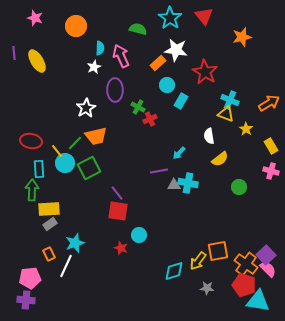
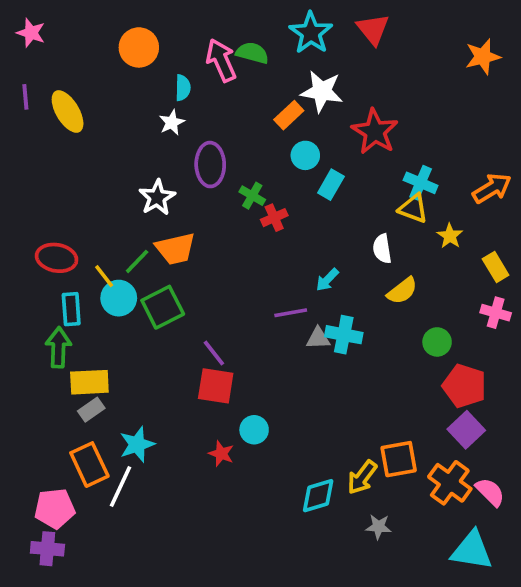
pink star: (35, 18) -> (31, 33), moved
orange star: (242, 37) -> (483, 57), moved
pink arrow: (121, 56) -> (221, 60), moved
orange rectangle: (49, 254) -> (89, 465), size x1.6
purple square: (266, 255) -> (466, 430), moved
red pentagon: (244, 285) -> (464, 386), moved

